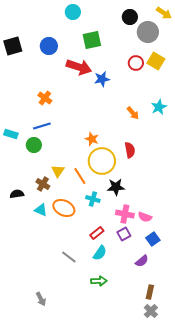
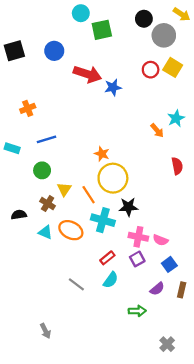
green square: (92, 40) -> (102, 30), moved
orange cross: (45, 98) -> (28, 108), moved, turned 32
orange arrow: (133, 113) -> (157, 131), moved
green circle: (34, 145) -> (42, 170), moved
red semicircle: (130, 150) -> (177, 166), moved
cyan cross: (93, 199) -> (103, 220), size x1.5
green arrow: (99, 281) -> (137, 311), moved
brown rectangle: (150, 292) -> (182, 290), moved

